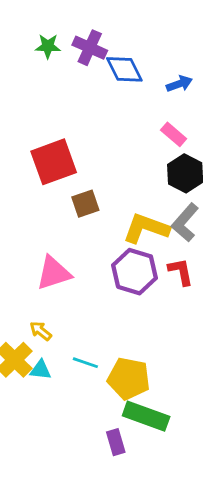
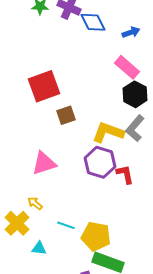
pink rectangle: (174, 134) -> (127, 67), size x1.4
red L-shape: (181, 272) -> (125, 174), moved
cyan triangle: (41, 370) -> (39, 248), moved

